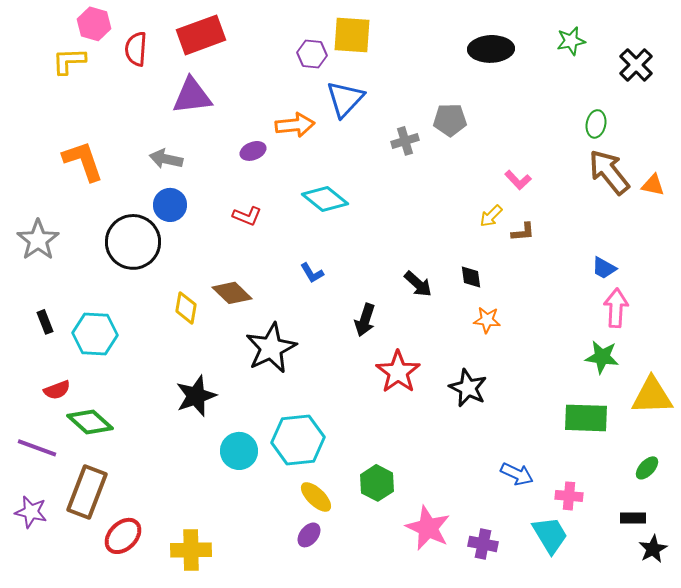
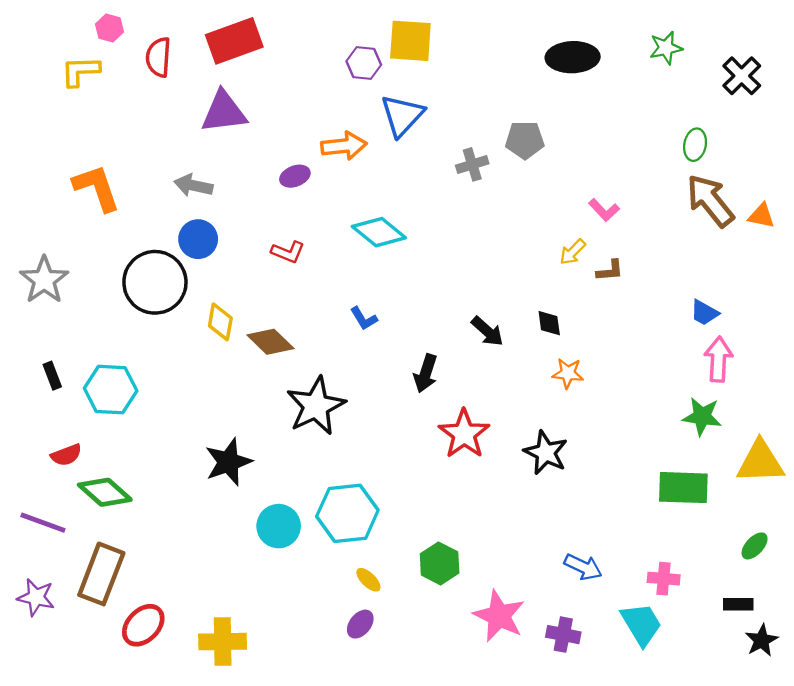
pink hexagon: (94, 24) -> (109, 28), size x0.7
yellow diamond: (186, 308) -> (220, 322), moved
blue arrow: (517, 474) -> (583, 567), moved
yellow ellipse: (316, 497) -> (368, 580), size x0.7

